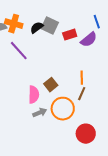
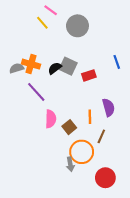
purple semicircle: (89, 40) -> (108, 107), moved, turned -66
orange line: (82, 78) -> (90, 117), moved
pink semicircle: (34, 95) -> (51, 119), moved
gray arrow: (40, 113) -> (70, 164), moved, turned 104

